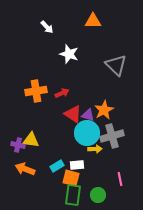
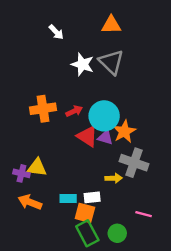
gray triangle: (116, 65) -> (111, 62), moved
cyan circle: (87, 133) -> (104, 116), moved
gray cross: (112, 136) -> (134, 163), turned 35
cyan rectangle: (57, 166) -> (68, 199), turned 32
pink line: (120, 179) -> (144, 214), turned -64
green rectangle: (73, 195) -> (87, 233), turned -35

